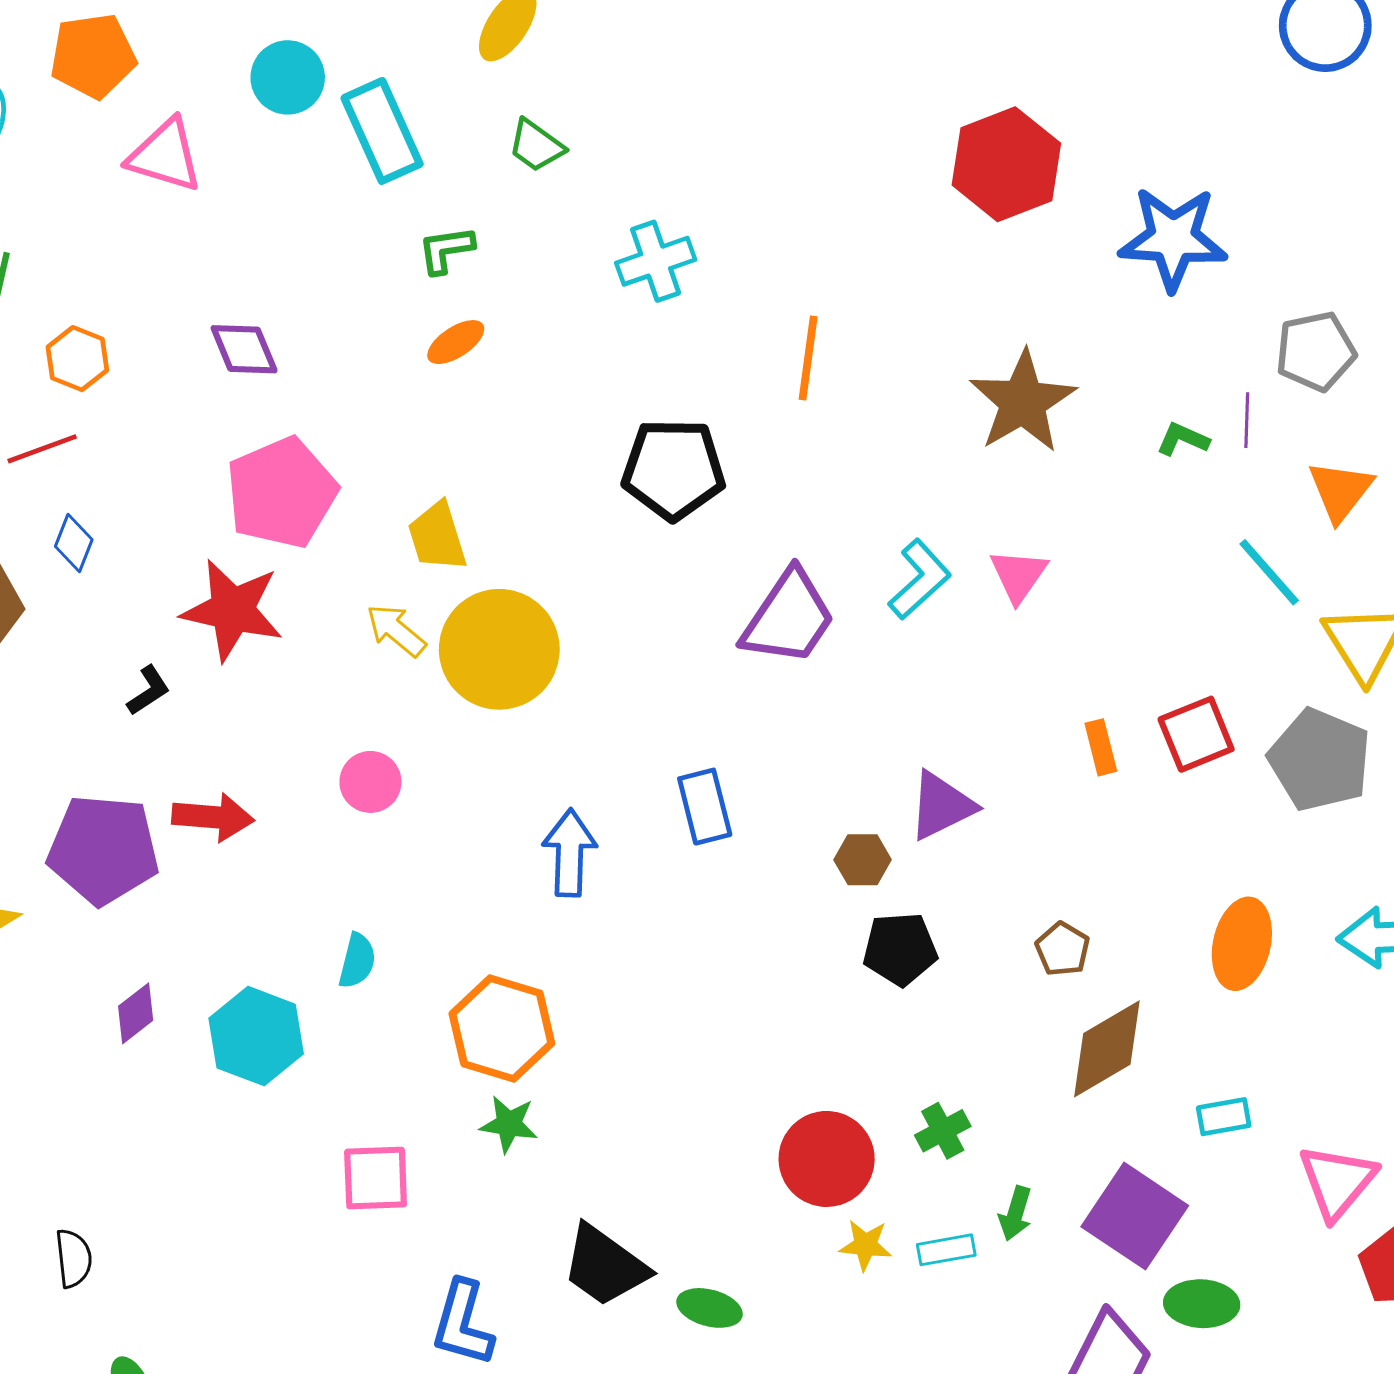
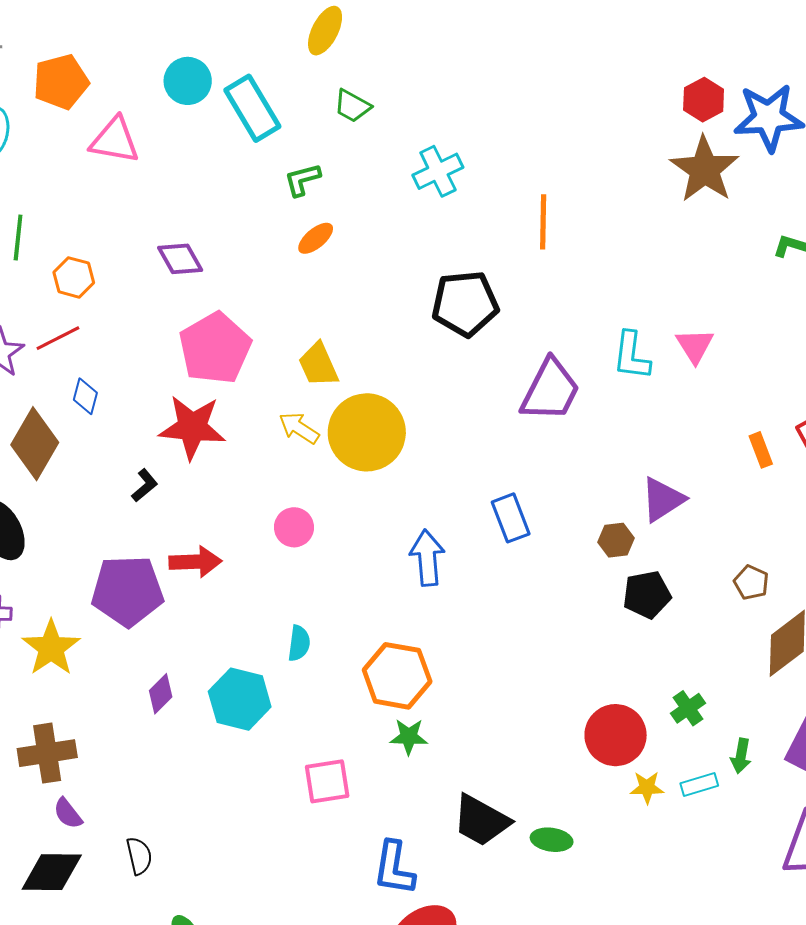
red hexagon: (1006, 164) -> (704, 100), moved, size x0.6
brown star: (1023, 402) -> (705, 169), moved
cyan L-shape: (920, 579) -> (632, 356), turned 146

